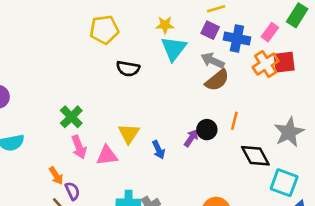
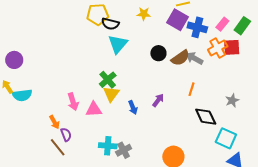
green rectangle: (297, 15) -> (242, 26), moved
purple square: (210, 30) -> (177, 20), size x1.5
cyan triangle: (174, 49) -> (118, 44), moved
gray arrow: (213, 61) -> (194, 58), moved
black semicircle: (128, 69) -> (110, 24), moved
green cross: (71, 117) -> (108, 80), moved
black circle: (207, 130) -> (158, 53), moved
gray star: (289, 132) -> (232, 100), size x0.6

